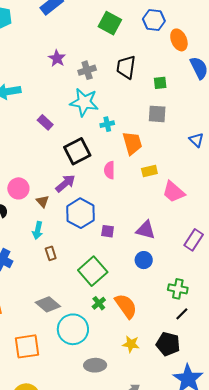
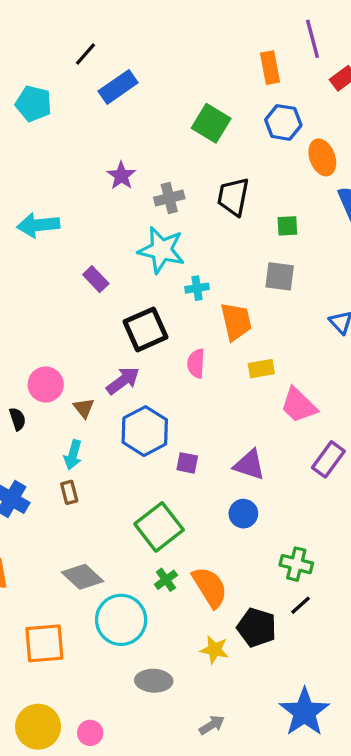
purple rectangle: (194, 240) -> (328, 459), moved
brown rectangle: (51, 253) -> (69, 492), moved
black pentagon: (168, 344) -> (257, 627), moved

